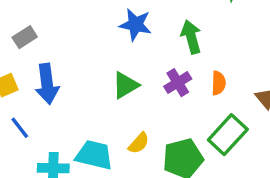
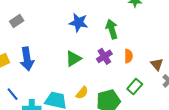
gray rectangle: (25, 37) -> (17, 21), moved
blue line: (20, 128) -> (13, 94), moved
green rectangle: (228, 135) -> (135, 87), size x0.7

